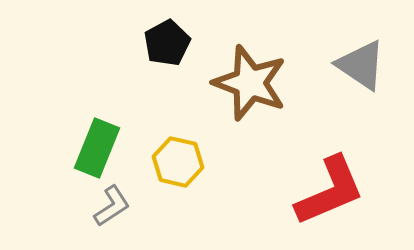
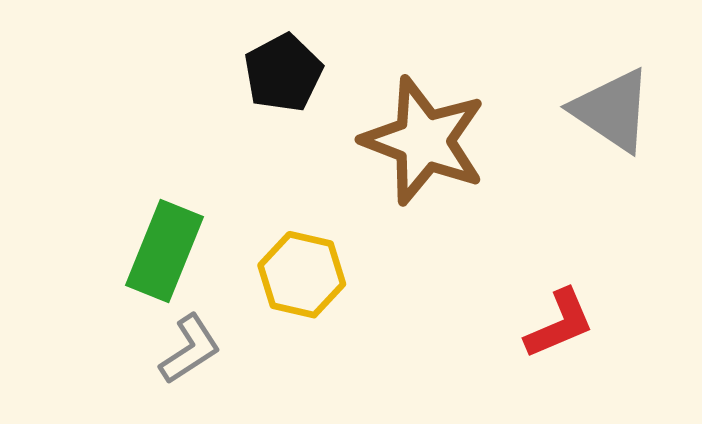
red L-shape: (330, 191) -> (559, 324), size x0.6

